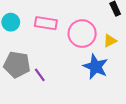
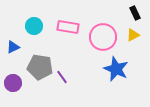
yellow triangle: (110, 41) -> (133, 35), moved

